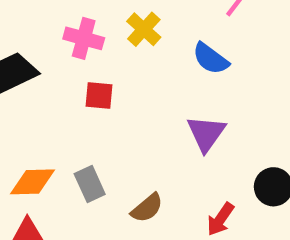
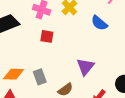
purple triangle: (206, 133) -> (85, 67), moved

